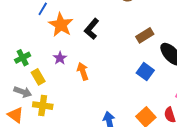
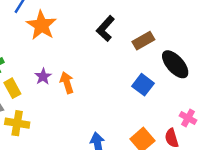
black L-shape: (92, 29) -> (105, 29), moved
purple star: (60, 58) -> (43, 76), moved

